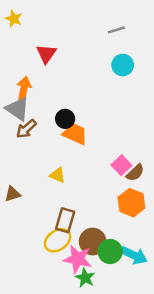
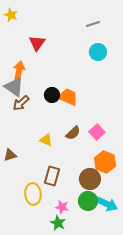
orange trapezoid: (75, 134) -> (68, 97), moved
brown semicircle: (135, 173) -> (73, 133), moved
yellow ellipse: (58, 240) -> (33, 194), moved, turned -60
brown circle: (93, 242) -> (90, 179), moved
pink star: (78, 259) -> (62, 207), size x0.6
green star: (85, 278) -> (58, 223), moved

